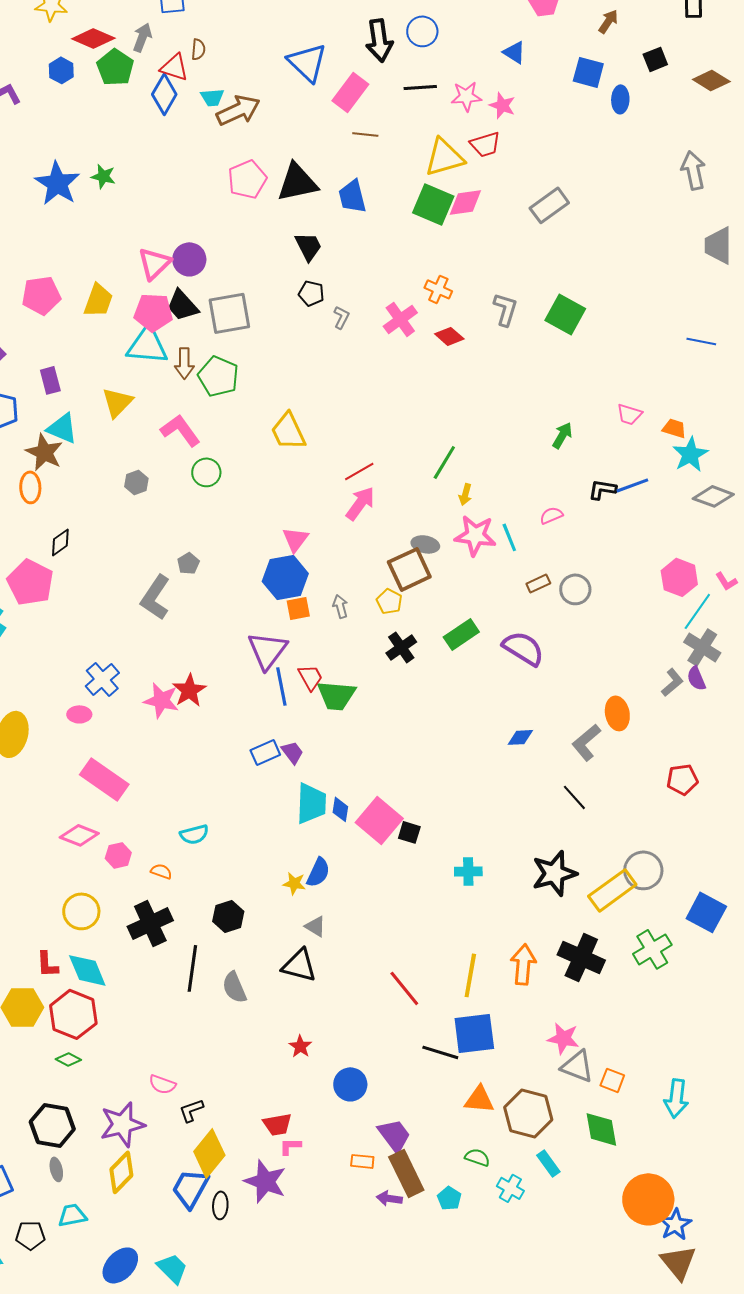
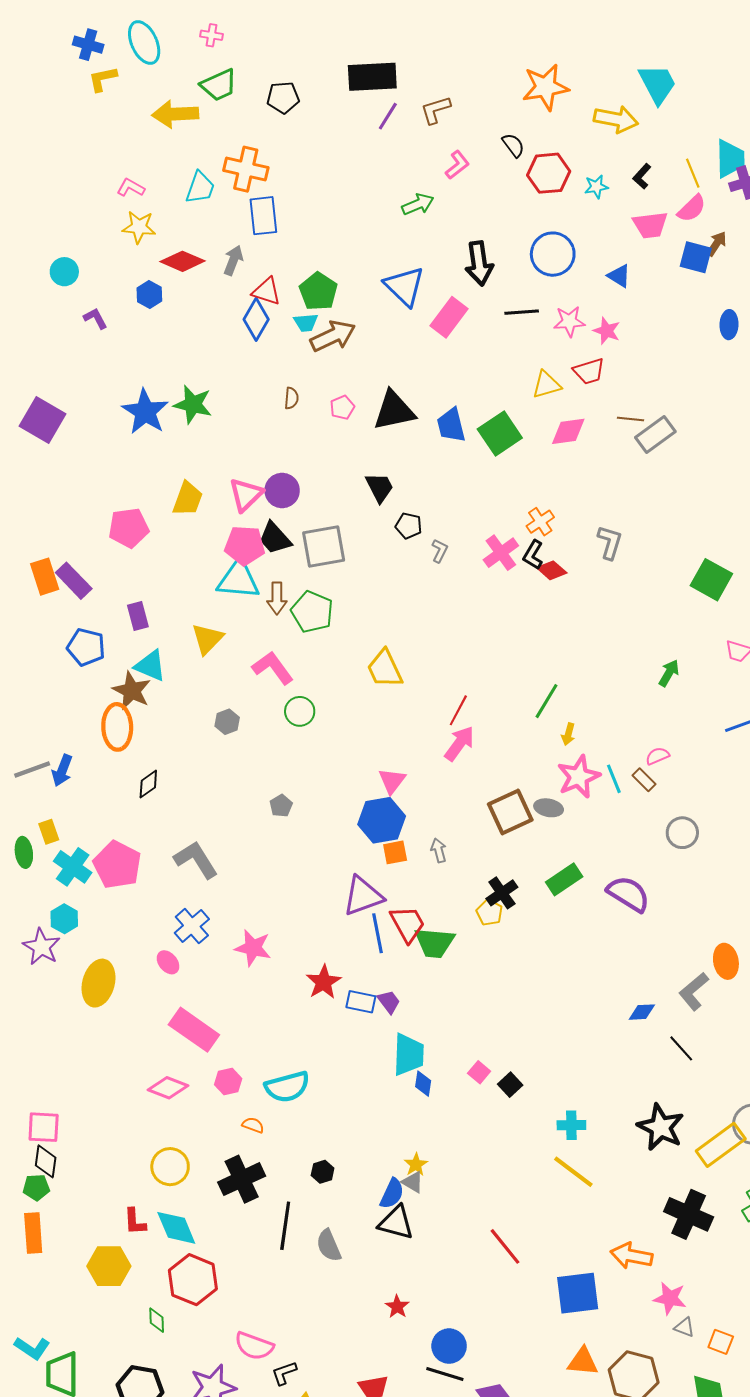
blue circle: (422, 31) -> (553, 254), moved, size x1.4
brown semicircle: (198, 49) -> (291, 398), moved
green pentagon: (115, 67) -> (318, 291), moved
blue square: (588, 72) -> (696, 257), moved
brown line: (365, 134) -> (630, 419), moved
yellow triangle: (444, 157) -> (546, 385), size x0.7
green star: (103, 176) -> (193, 404), size x1.5
pink pentagon: (247, 179) -> (342, 408), size x0.6
green square: (433, 204) -> (500, 433), moved, turned 33
black trapezoid: (308, 246) -> (380, 487), moved
orange cross: (438, 289) -> (540, 522), turned 32
yellow trapezoid: (98, 300) -> (188, 499), moved
green square: (565, 314) -> (711, 580), moved
red line: (359, 471) -> (458, 710), turned -32
orange ellipse: (30, 487) -> (117, 727), size x1.4
black L-shape: (602, 489) -> (533, 555), moved, turned -68
pink star: (475, 535) -> (579, 777), turned -30
gray ellipse: (425, 544) -> (549, 808), moved
pink pentagon: (30, 582) -> (117, 865), moved
brown rectangle: (538, 583) -> (644, 780), moved, turned 70
gray L-shape: (155, 597) -> (196, 860), moved, turned 114
yellow pentagon: (389, 601) -> (489, 913), moved
purple triangle: (267, 650) -> (363, 896), turned 33
red trapezoid: (310, 677) -> (408, 924), size x1.4
red star: (189, 690) -> (324, 982), moved
pink ellipse: (79, 714) -> (168, 962), turned 50
blue diamond: (520, 737) -> (642, 1012), moved
blue rectangle: (265, 752) -> (361, 1002), turned 36
blue diamond: (340, 809) -> (423, 1084), moved
pink square: (379, 820) -> (479, 1072), size x0.5
black square: (409, 832) -> (510, 1085), turned 30
cyan semicircle: (194, 834) -> (287, 1087), size x1.5
pink hexagon: (118, 855) -> (228, 1082), moved
blue semicircle: (318, 872) -> (392, 1194), moved
black star: (554, 873) -> (661, 1127), turned -30
yellow star: (294, 883) -> (416, 1165), moved, turned 30
black hexagon: (228, 916) -> (323, 1172), size x0.7
orange arrow: (523, 964) -> (632, 1256), moved, turned -84
yellow line: (470, 975) -> (573, 1172), moved, turned -63
red hexagon: (73, 1014) -> (193, 1280), moved
black line: (440, 1052) -> (445, 1374), moved
green diamond: (68, 1059) -> (157, 1320), turned 60
gray triangle: (577, 1066) -> (684, 1327), size x0.6
pink semicircle: (162, 1084) -> (254, 1346), size x1.4

